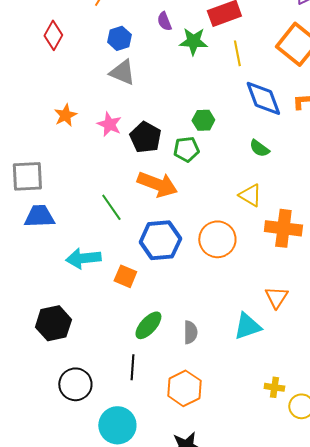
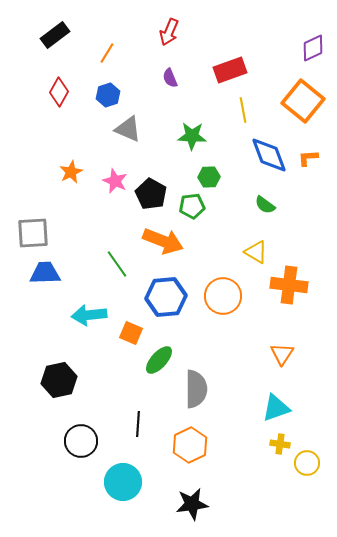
blue hexagon: (119, 38) -> (108, 95), moved
green star: (193, 41) -> (192, 136), moved
green ellipse: (148, 325) -> (159, 360), moved
cyan triangle: (247, 326) -> (276, 408), moved
gray semicircle: (190, 332) -> (196, 389), size x1.6

